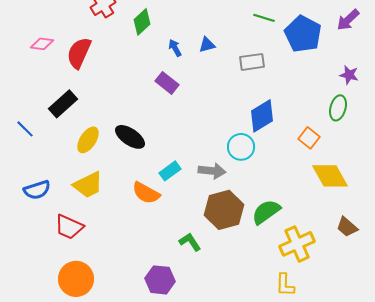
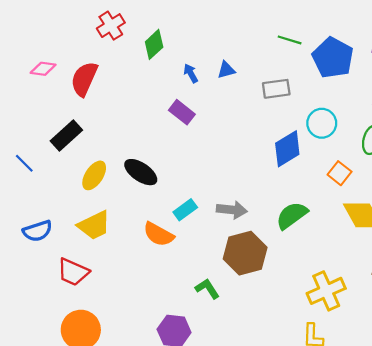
cyan circle: (241, 147) -> (322, 123), moved
green semicircle: (266, 212) -> (292, 215), moved

